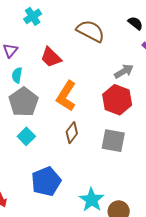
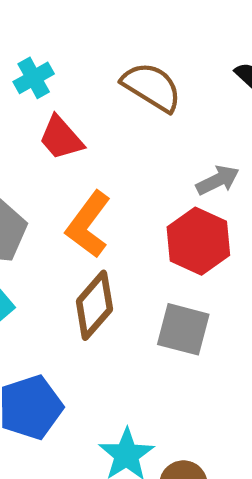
cyan cross: (33, 16) -> (34, 78), moved
brown diamond: (72, 133) -> (94, 305), size x1.4

